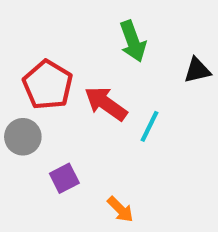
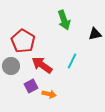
red arrow: (106, 104) -> (42, 65), moved
orange arrow: (120, 209) -> (49, 94), moved, turned -32

